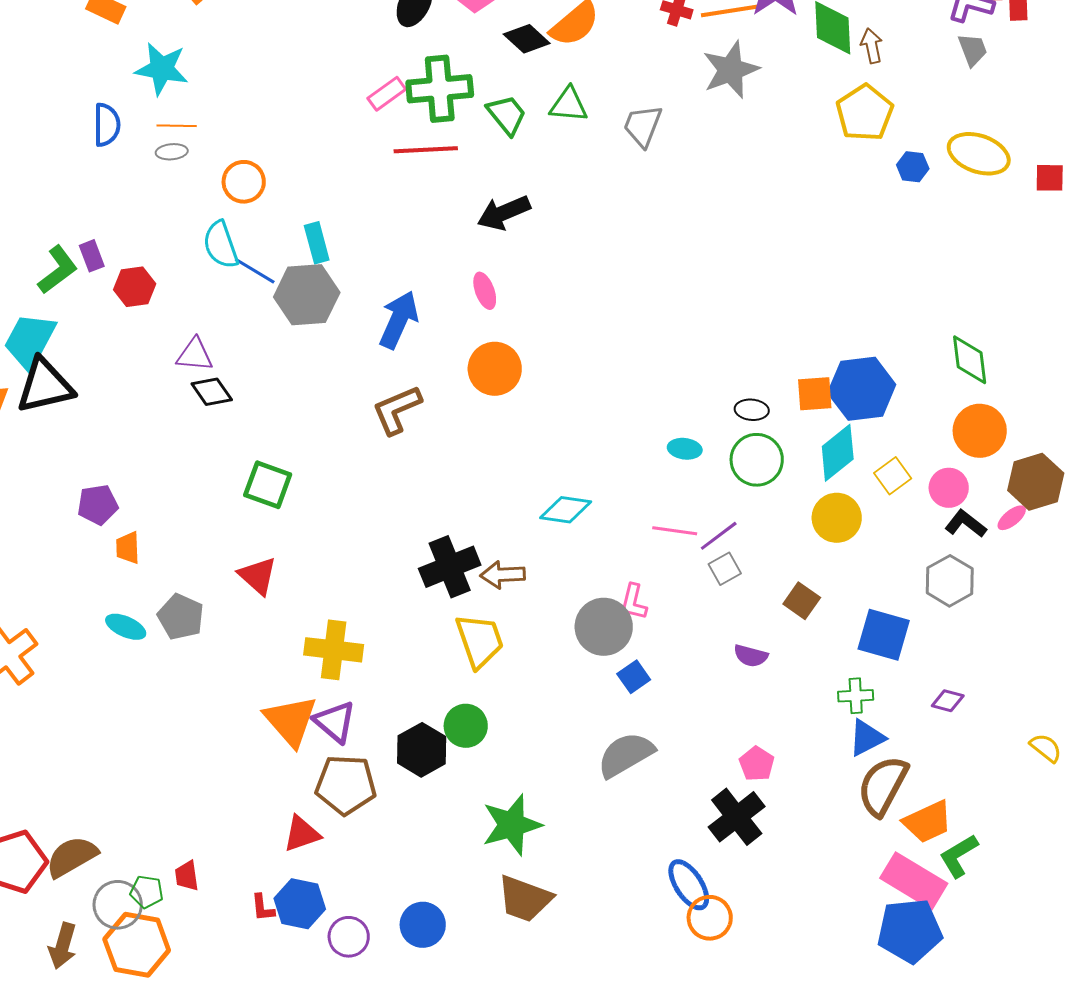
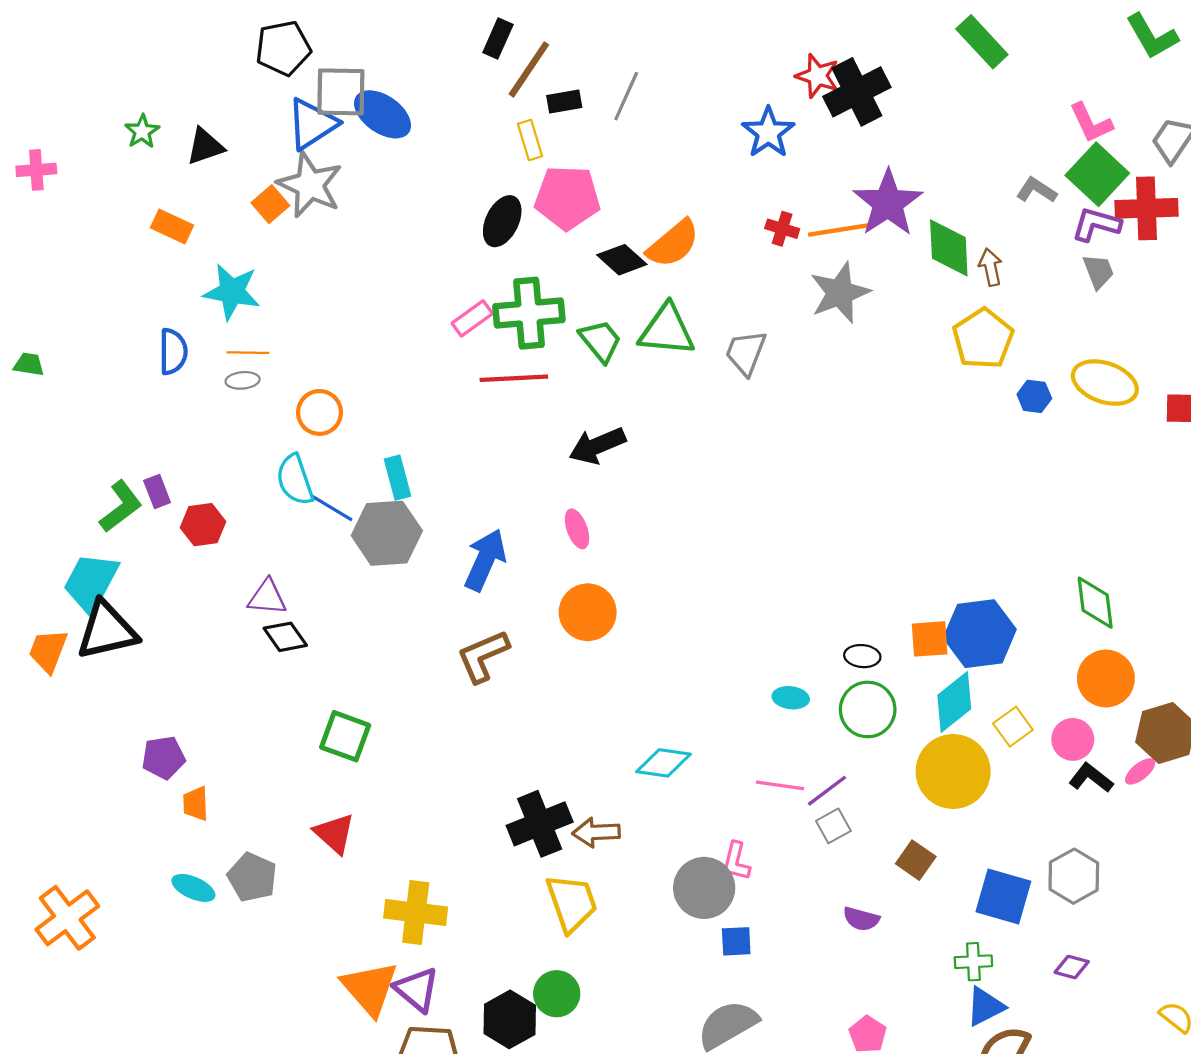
green triangle: (569, 105) -> (667, 330), size x1.4
yellow circle: (837, 518) -> (953, 771), size x1.4
gray hexagon: (950, 581) -> (1074, 876), moved
blue square: (634, 677) -> (736, 941), turned 32

